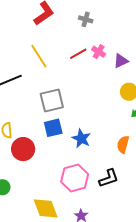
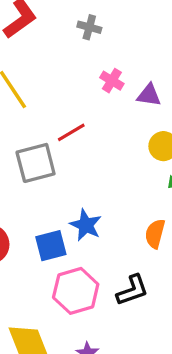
red line: (78, 54) -> (71, 132), moved
purple triangle: (121, 61) -> (149, 95), turned 35
blue square: (53, 128) -> (51, 246), moved

